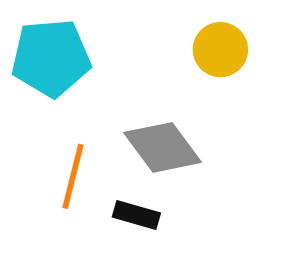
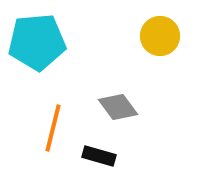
gray diamond: (163, 147) -> (118, 107), size x0.7

